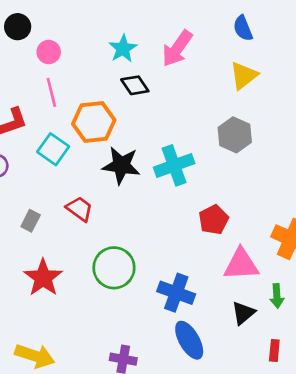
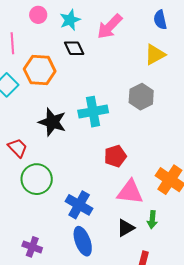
pink circle: (49, 52) -> (38, 15), moved
black star: (121, 165) -> (52, 122), moved
red trapezoid: (80, 209) -> (18, 148), moved

